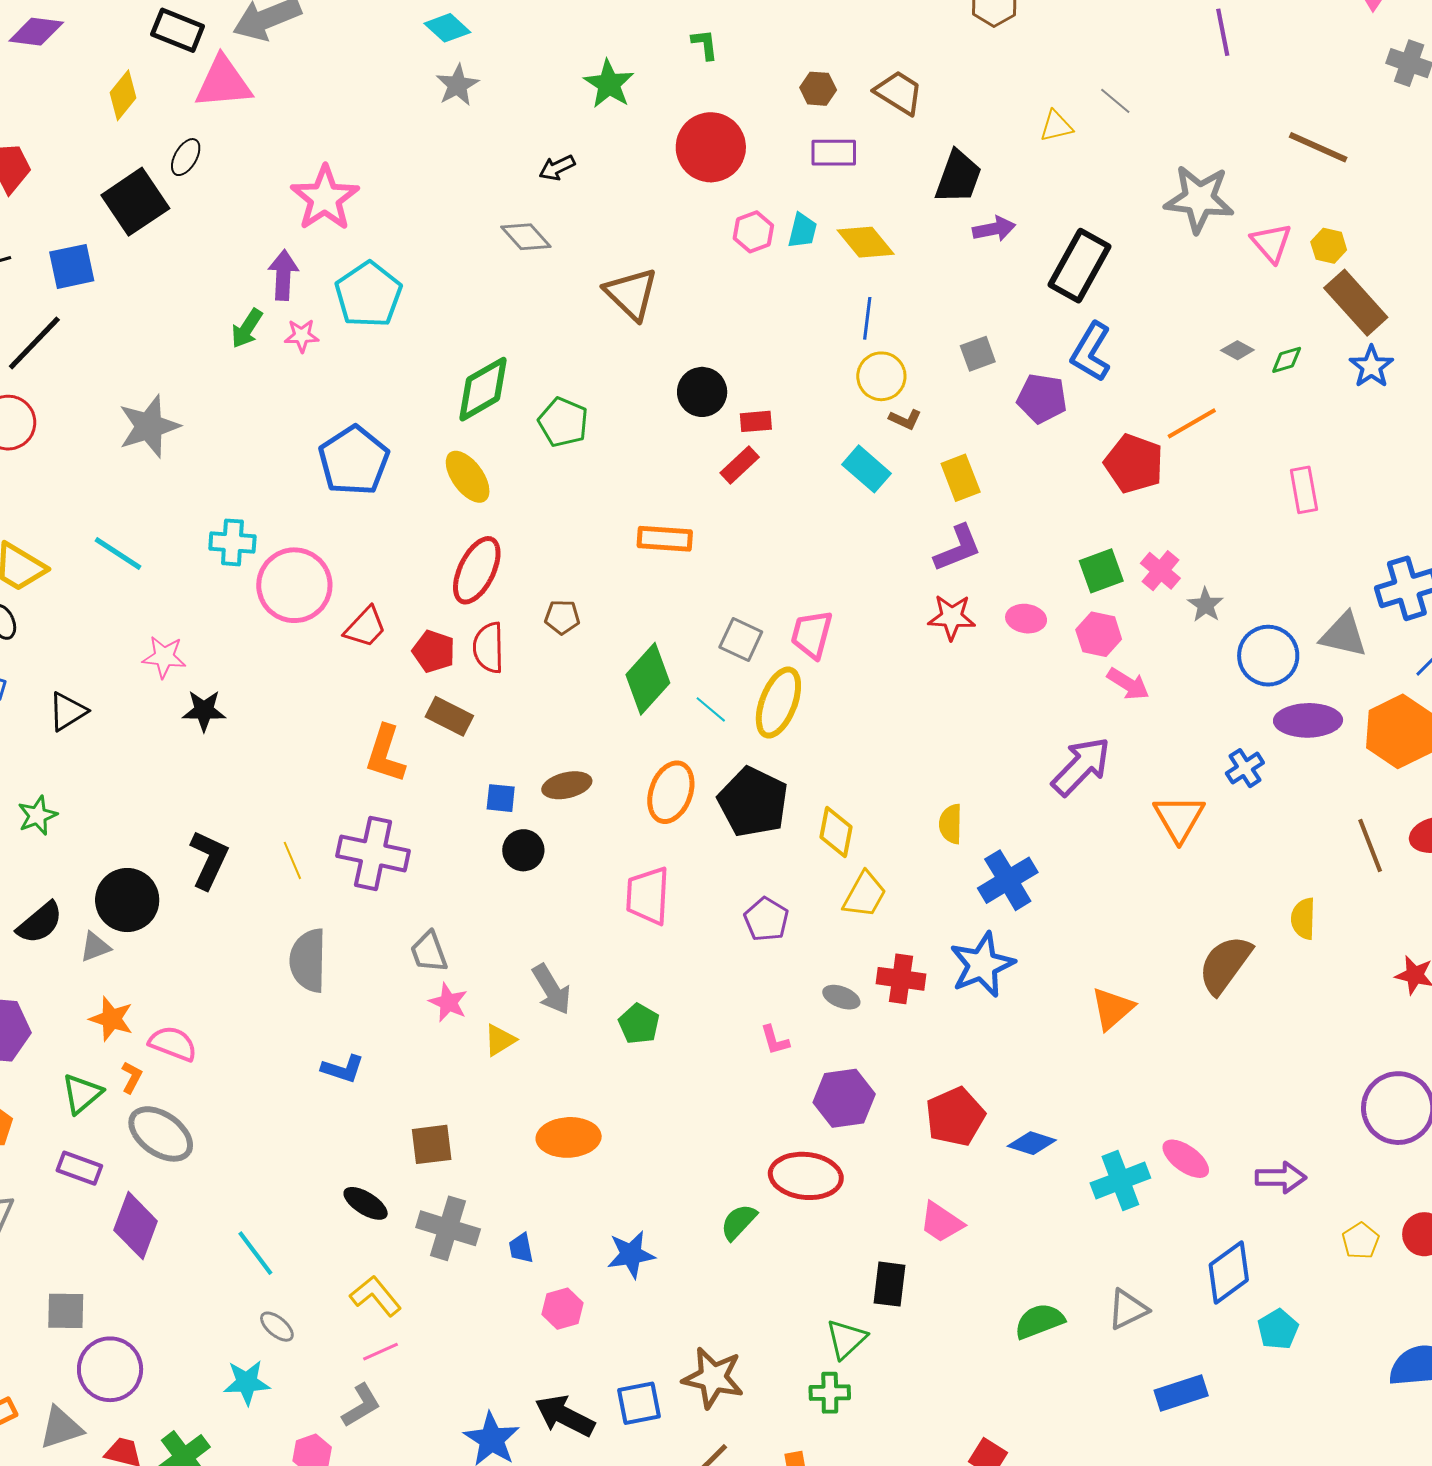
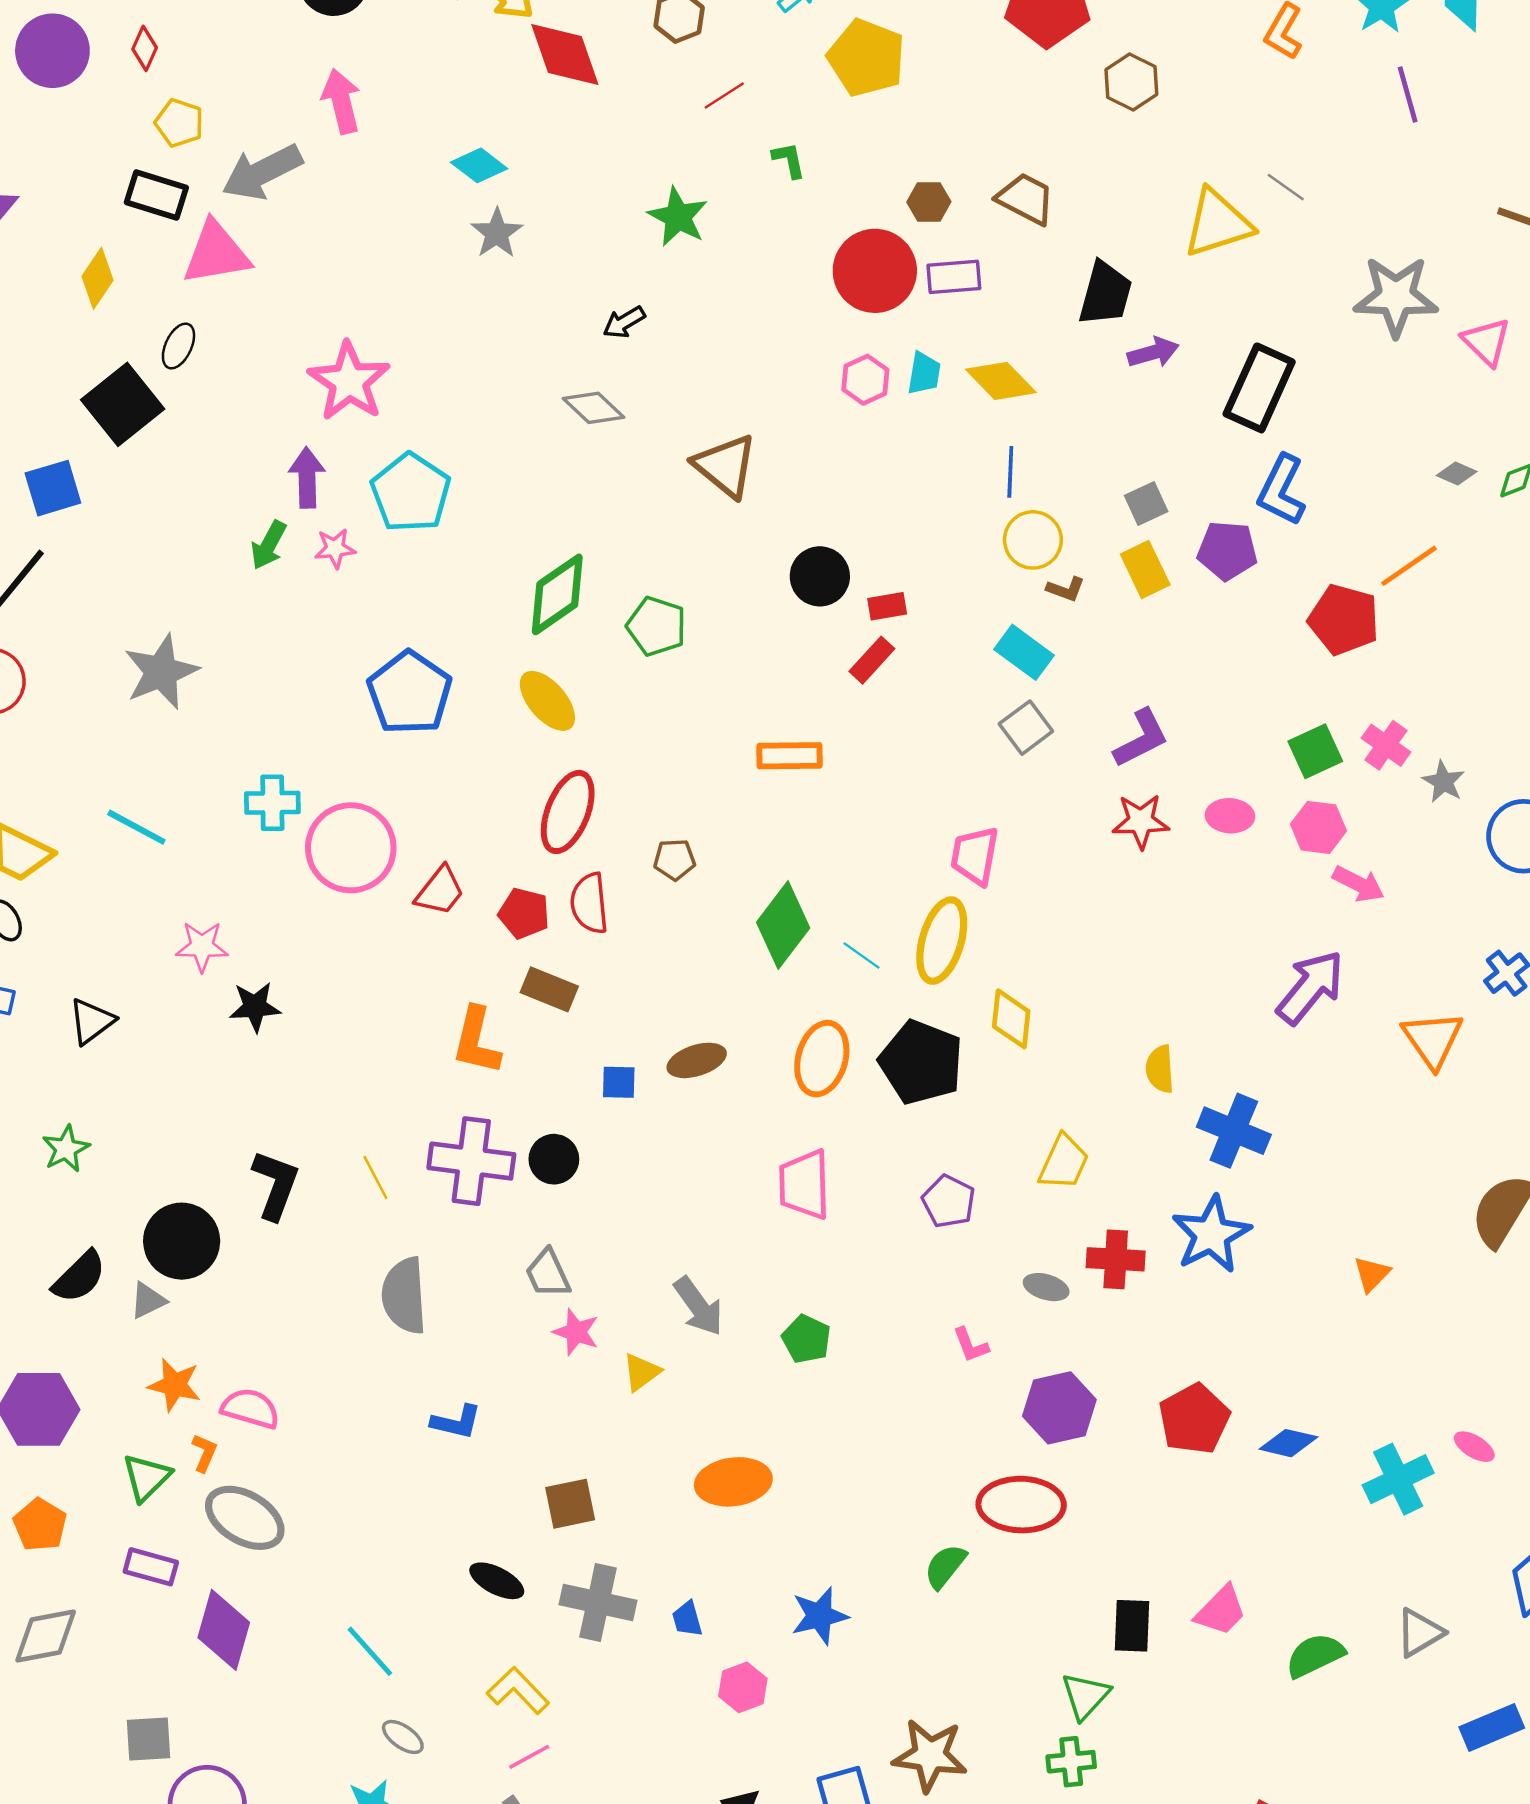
yellow triangle: (1056, 126) -> (1218, 223), size x1.8
red circle: (711, 147) -> (875, 271), moved
yellow rectangle: (961, 478) -> (1145, 569), moved
gray square: (741, 640) -> (1026, 728), moved, turned 33
yellow diamond: (836, 832) -> (1011, 1019), moved
black circle: (523, 850) -> (554, 1159), moved
blue cross: (1008, 880) -> (1234, 1131), turned -32
orange triangle: (1112, 1009) -> (1372, 1274), size x0.7
pink ellipse: (1186, 1159) -> (1474, 1447), size x0.7
pink trapezoid: (941, 1222) -> (1221, 1611), moved, turned -75

